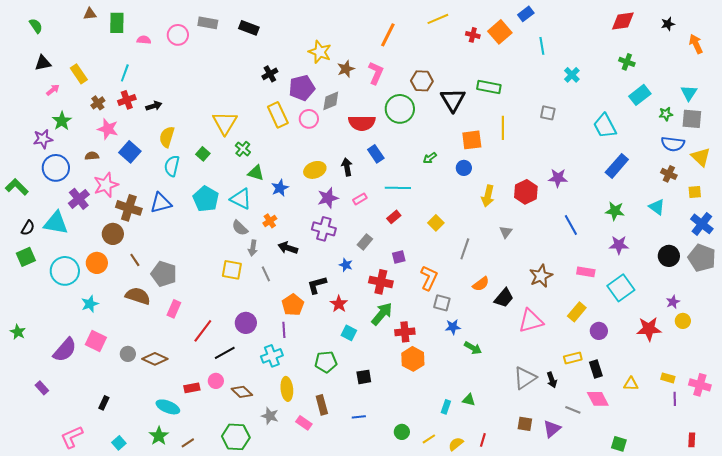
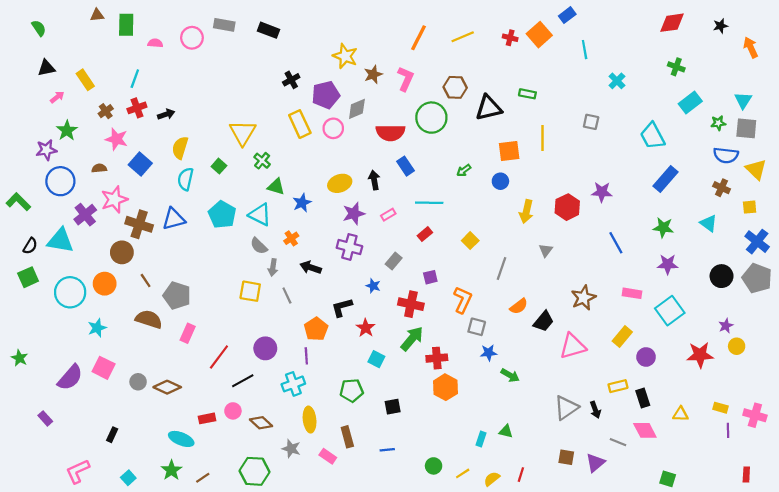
yellow line: (438, 19) -> (463, 37), moved
green rectangle: (489, 87) -> (527, 94), size x0.7
black triangle: (453, 100) -> (489, 108), turned 48

